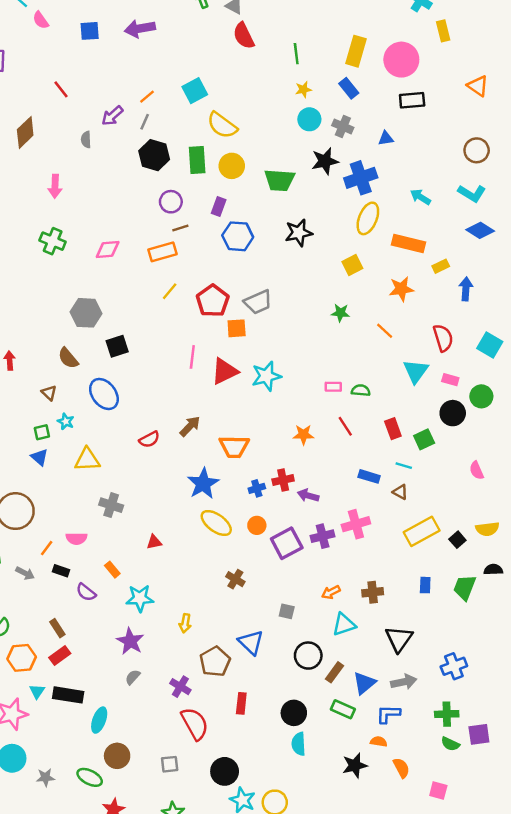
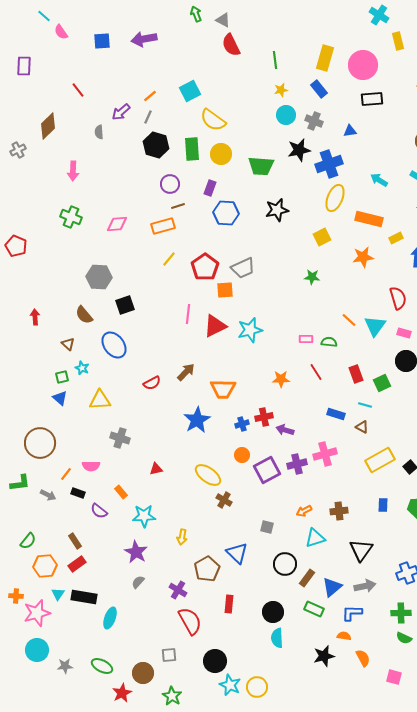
orange line: (385, 331) -> (349, 320), moved
yellow ellipse: (216, 523) -> (208, 475), moved
brown circle: (117, 756) -> (143, 673), moved

